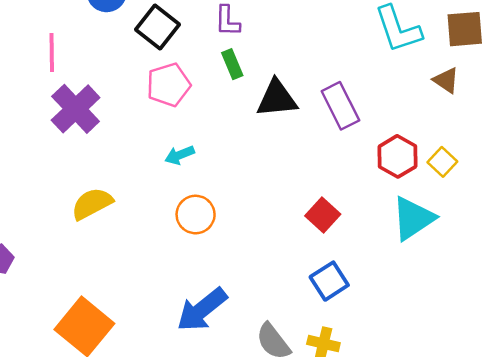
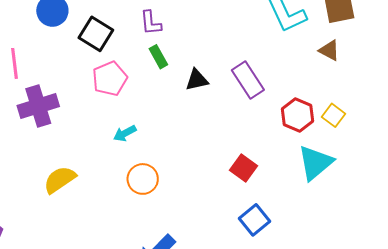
black triangle: (277, 99) -> (197, 80), size x0.7
purple cross: (76, 109) -> (38, 106), turned 33

